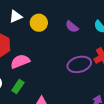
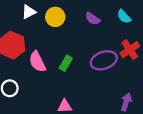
pink semicircle: (20, 61) -> (37, 62), turned -90
green rectangle: (18, 86) -> (66, 63), moved

